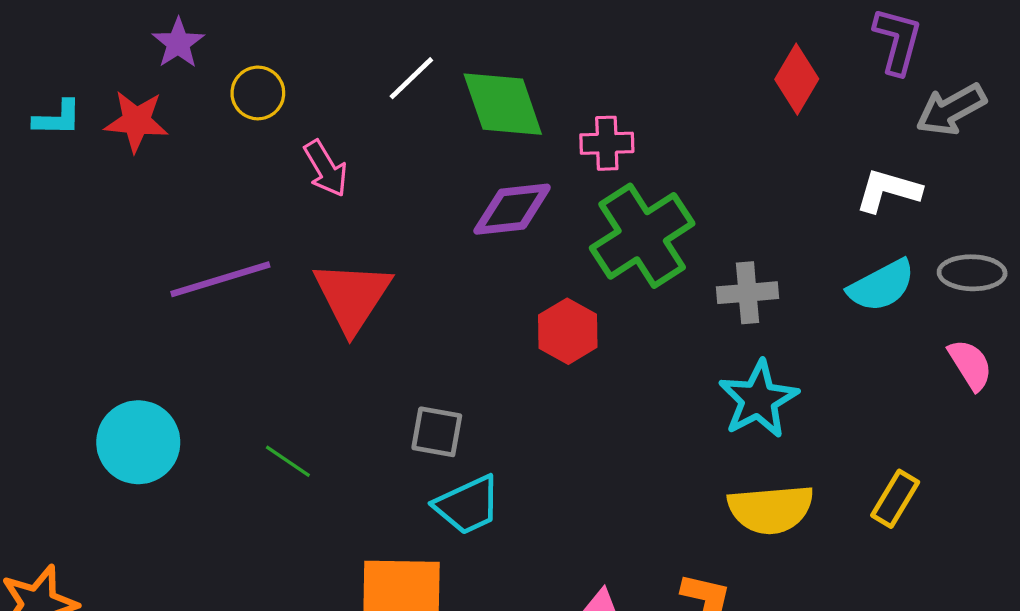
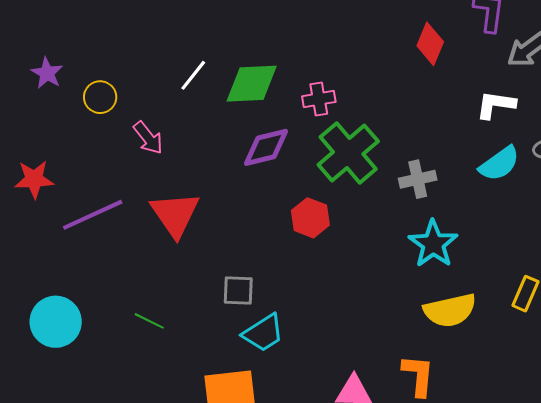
green diamond: (503, 104) -> (252, 84), turned -66
red star: (136, 121) -> (34, 179), moved

